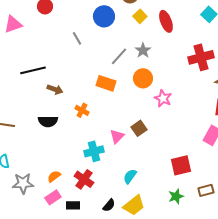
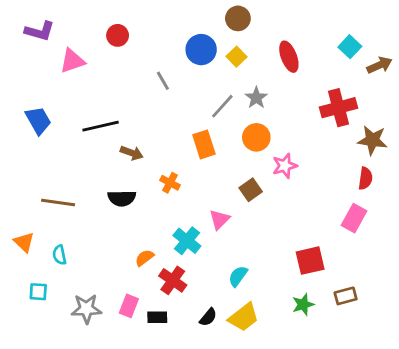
yellow square: (140, 16) -> (237, 57), moved
orange rectangle: (106, 83) -> (204, 144), turned 54
pink star: (163, 98) -> (285, 166), turned 30
brown square: (139, 128) -> (251, 190), moved
cyan cross: (94, 151) -> (187, 241), turned -36
orange semicircle: (54, 176) -> (144, 258), moved
gray star: (23, 183) -> (86, 309), moved
pink rectangle: (53, 197) -> (129, 306), turned -35

